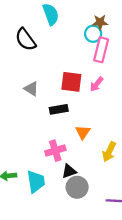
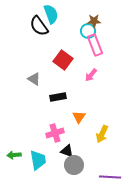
black semicircle: (26, 39) -> (39, 26), moved
pink rectangle: (101, 50) -> (95, 45), turned -35
red square: (71, 82) -> (63, 60), moved, turned 30
black triangle: (69, 171) -> (67, 151), turned 40

